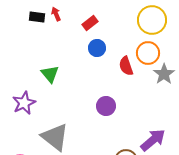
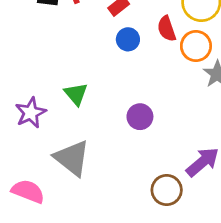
red semicircle: (126, 66) -> (167, 29), moved
green triangle: (50, 74) -> (76, 94), moved

